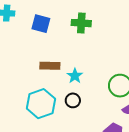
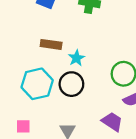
black circle: (73, 100) -> (71, 84), size x1.5

